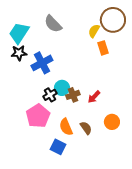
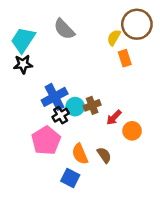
blue cross: (42, 63) -> (55, 97), moved
brown cross: (73, 95) -> (92, 105), moved
orange circle: (112, 122) -> (132, 131), moved

